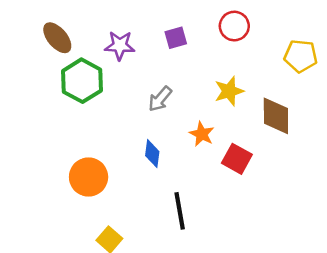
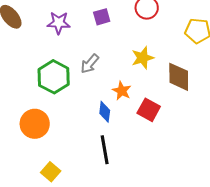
green hexagon: (82, 81) -> (54, 77), moved
blue diamond: (152, 154) -> (105, 112), moved

